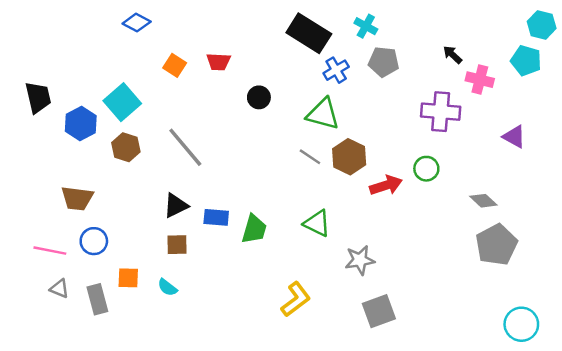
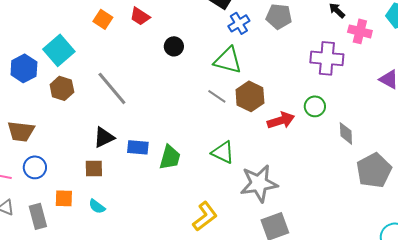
red trapezoid: (219, 62) -> (140, 16), turned 30
gray diamond: (483, 201) -> (346, 133), moved, turned 45
brown square: (177, 245) -> (94, 168), moved
gray star: (360, 260) -> (259, 183), size x1.5

